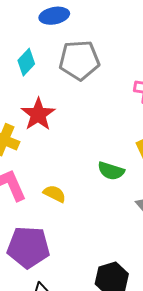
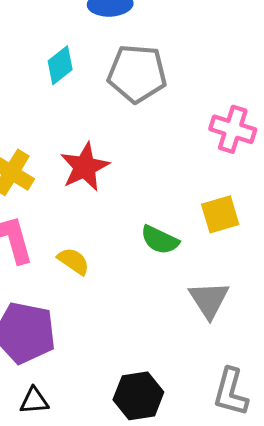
red star: (38, 114) -> (85, 167), moved

